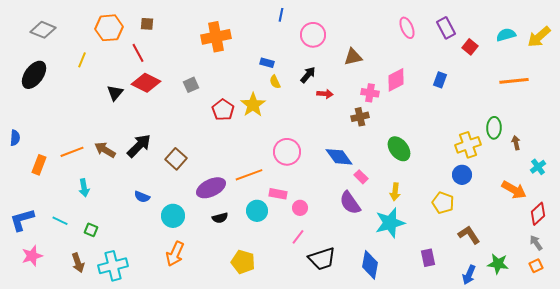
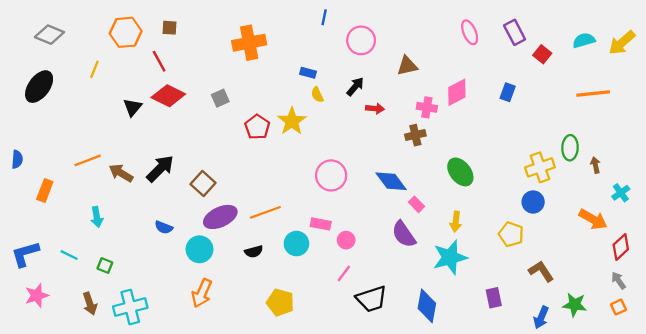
orange line: (72, 152) -> (88, 160), moved
orange line: (249, 175) -> (265, 212), moved
purple ellipse: (211, 188) -> (220, 217), moved

